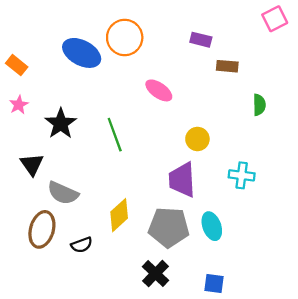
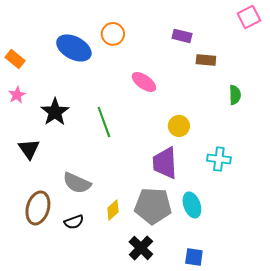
orange circle: (125, 38) -> (113, 34), size x0.7
gray semicircle: (63, 193) -> (77, 183), moved
yellow diamond: (119, 215) -> (113, 210), moved, size x0.7

